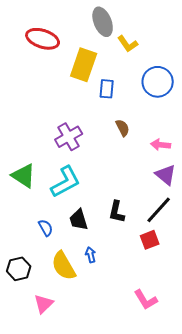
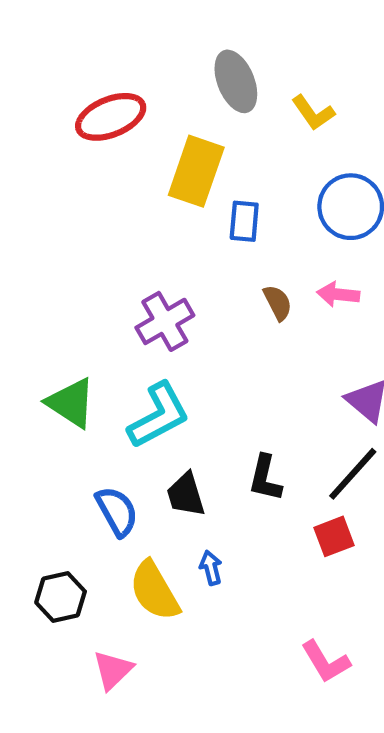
red ellipse: (43, 39) -> (111, 117), turned -40
yellow L-shape: (128, 44) -> (313, 113), moved
pink arrow: (161, 145) -> (338, 294), moved
blue semicircle: (46, 228) -> (117, 511), size x1.4

